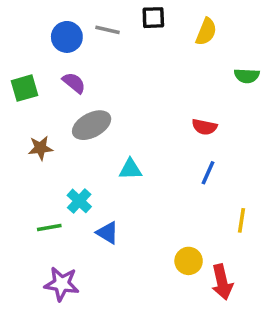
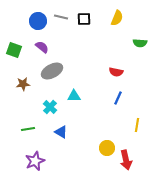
black square: (153, 18) -> (84, 19), moved
green square: (25, 88) -> (14, 50), turned 35
cyan cross: (79, 201) -> (50, 107), moved
purple star: (62, 284) -> (35, 161), turned -30

